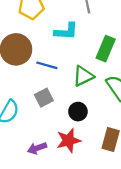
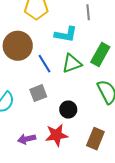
blue line: (47, 65) -> (44, 64), turned 36
green triangle: (83, 76) -> (72, 64), moved

